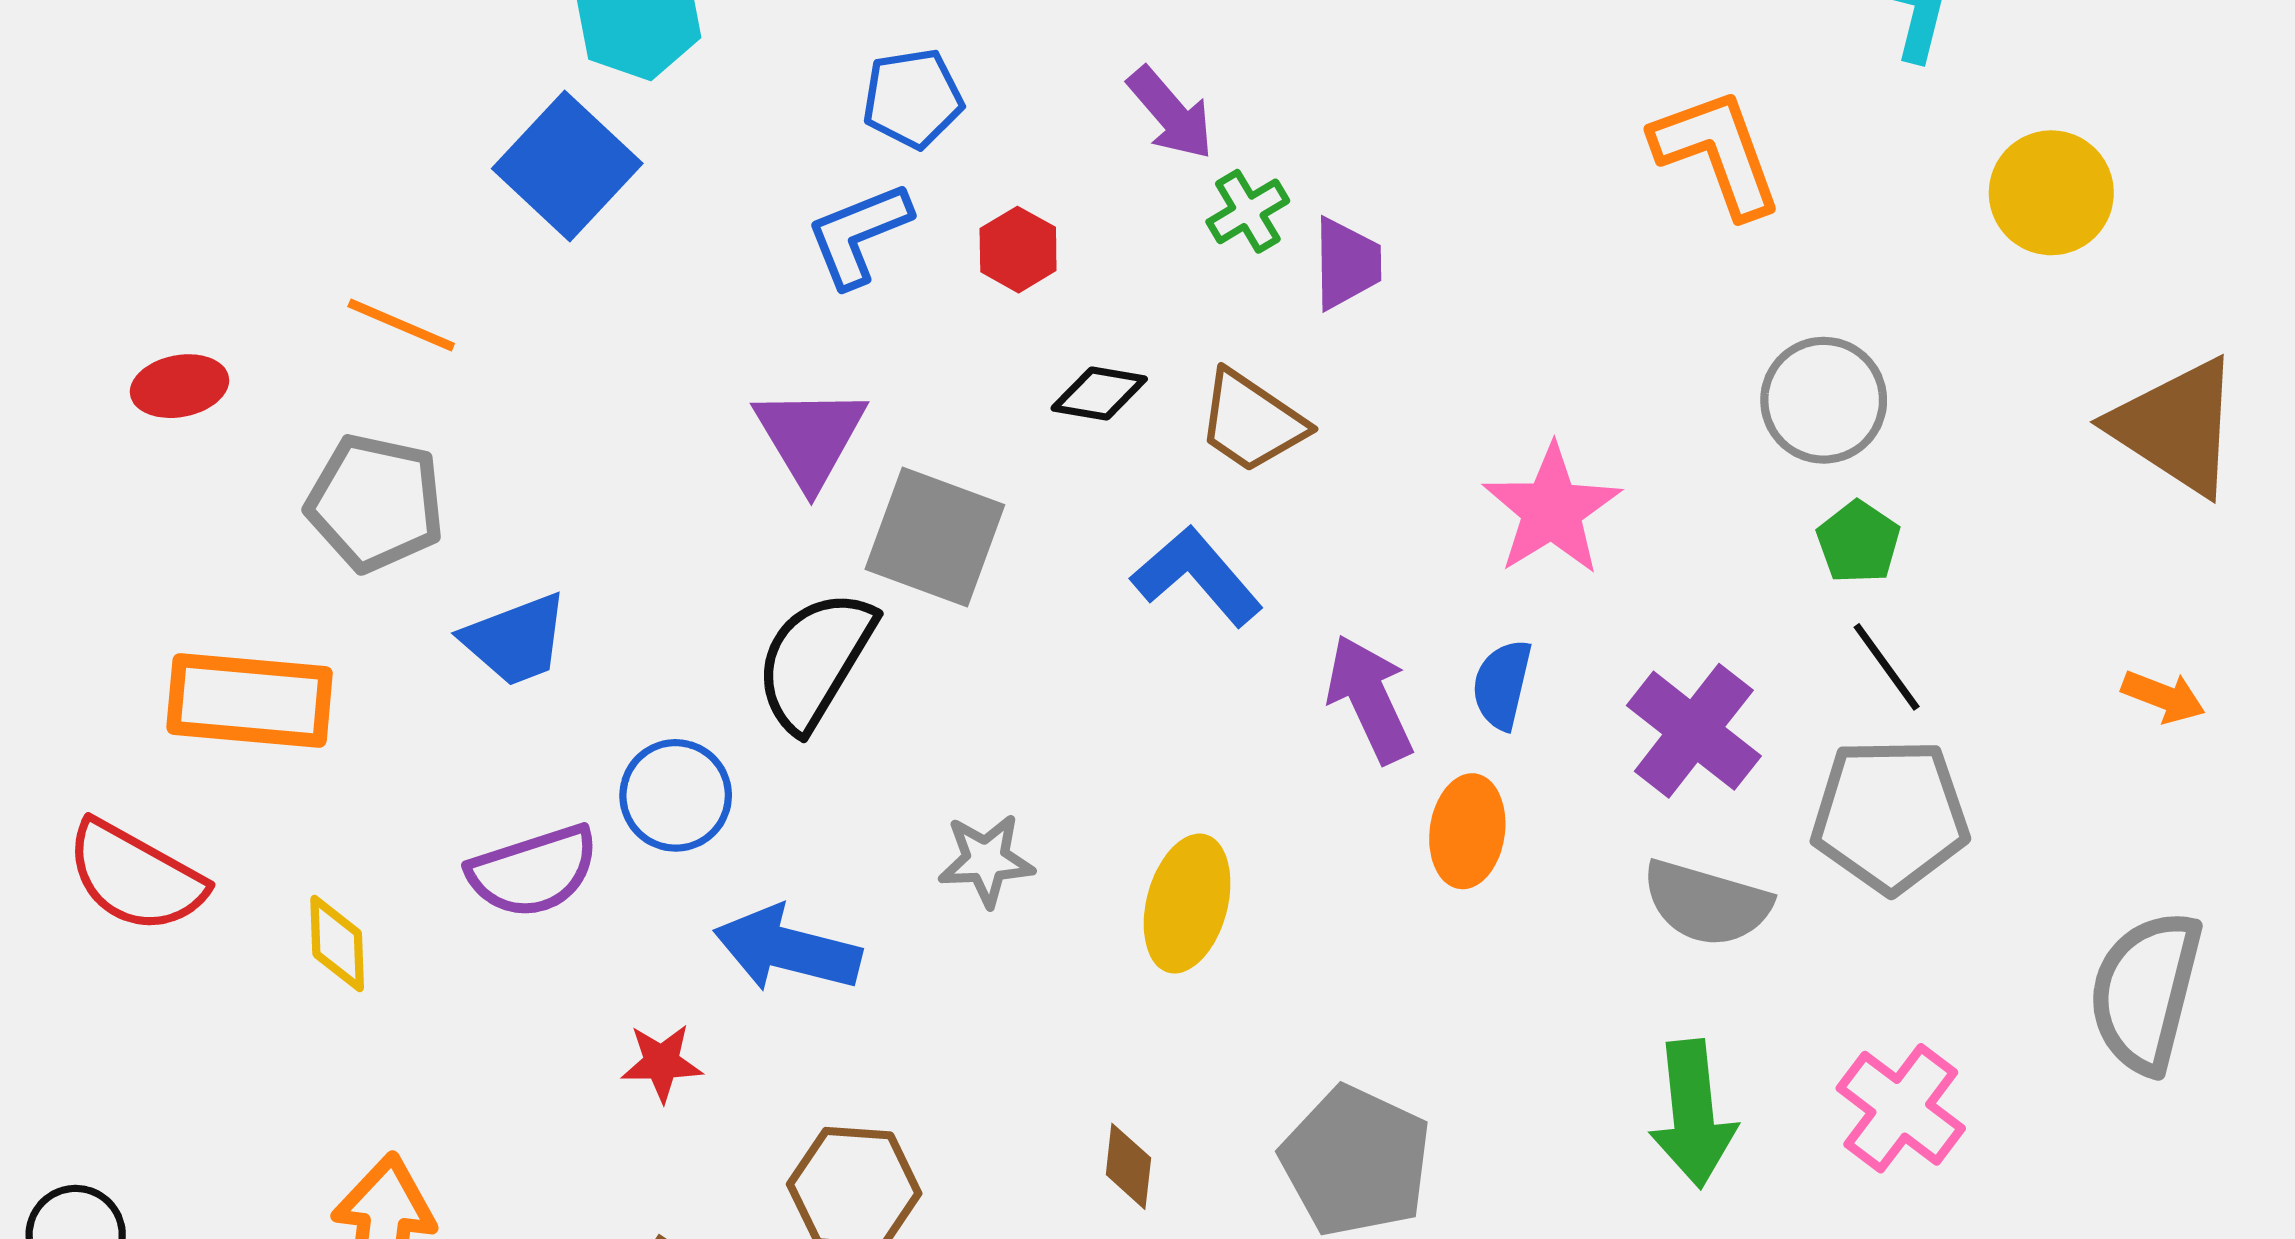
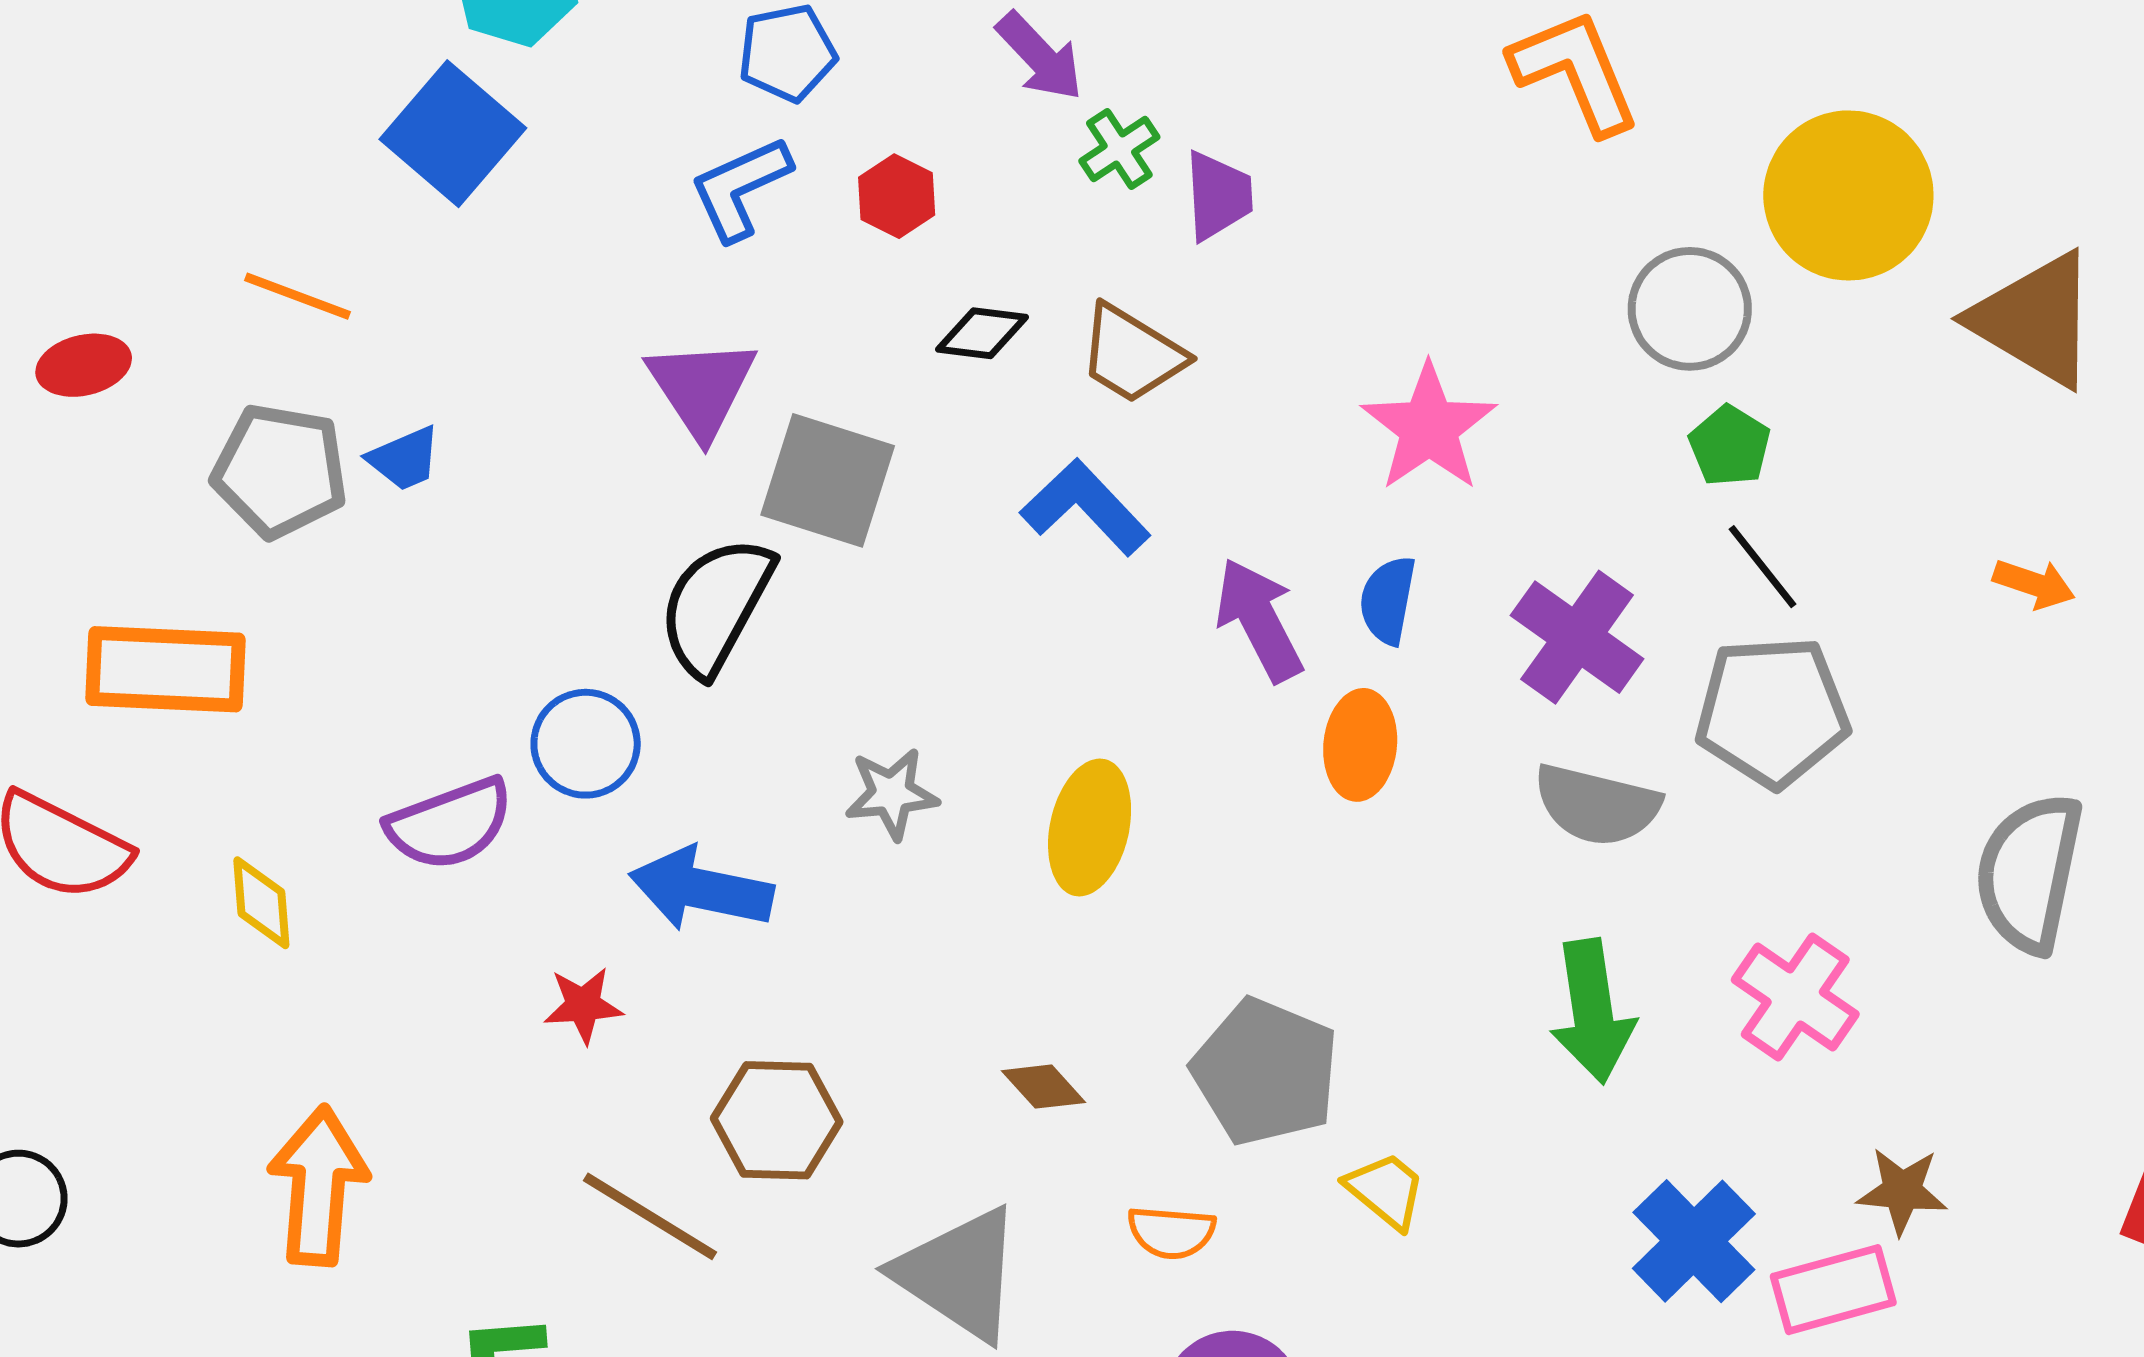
yellow circle: (2051, 193) -> (1848, 195), moved, size x1.4
blue trapezoid: (515, 640) -> (404, 459), moved, size x0.7
brown diamond: (1128, 1166) -> (1044, 1087), turned -46

